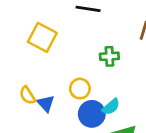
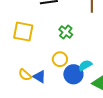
green cross: (109, 56) -> (66, 32), moved, turned -32
cyan semicircle: (111, 107) -> (85, 65), turned -152

